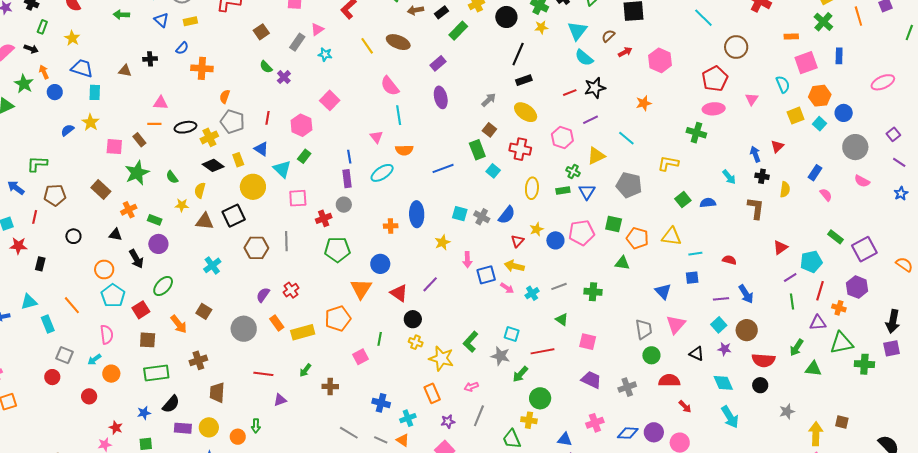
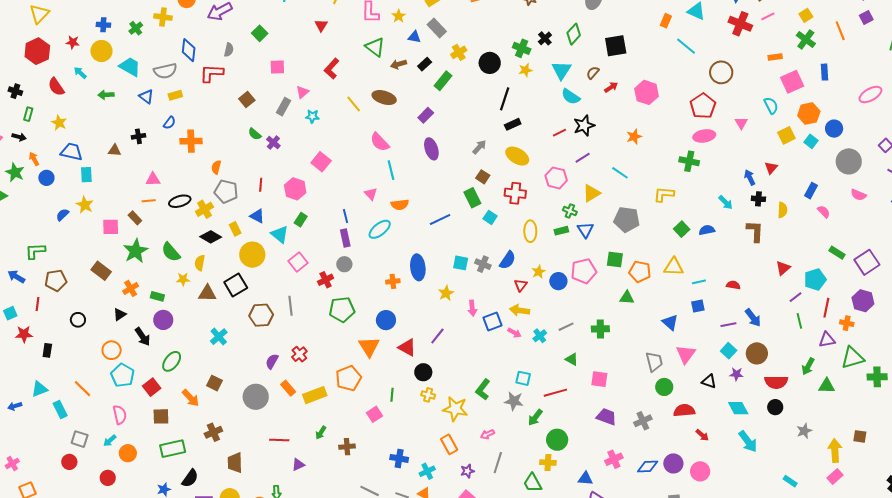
green semicircle: (172, 177) -> (171, 252), size x1.5
pink square: (298, 198) -> (298, 262), turned -30
black triangle: (116, 235) -> (120, 314), turned -40

